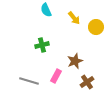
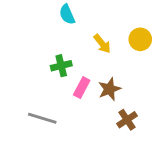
yellow arrow: (74, 18) -> (102, 44), moved
pink rectangle: (56, 76) -> (82, 88), moved

